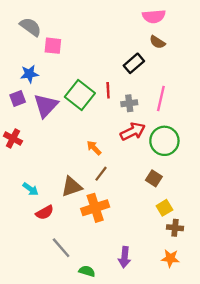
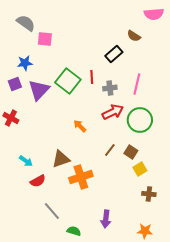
pink semicircle: (154, 16) -> (154, 14), moved
brown line: (101, 174) -> (110, 150), moved
yellow square: (164, 208) -> (140, 169), moved
orange star: (170, 258) -> (145, 231), moved

